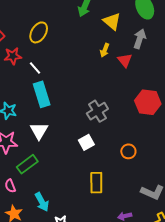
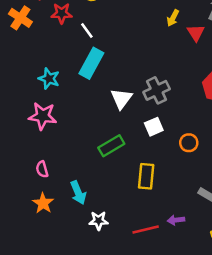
cyan rectangle: (42, 94) -> (91, 63), turned 40
white triangle: (39, 131) -> (121, 99), moved
white square: (86, 142) -> (154, 127), moved
green rectangle: (27, 164) -> (111, 146), moved

